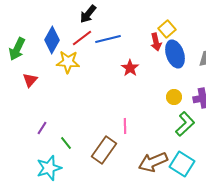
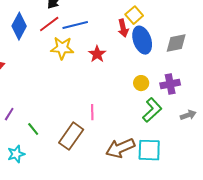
yellow star: (68, 62) -> (62, 48), moved
cyan square: (182, 164) -> (149, 150), turned -30
cyan star: (49, 168) -> (16, 154), size x0.7

